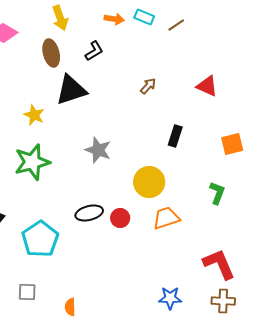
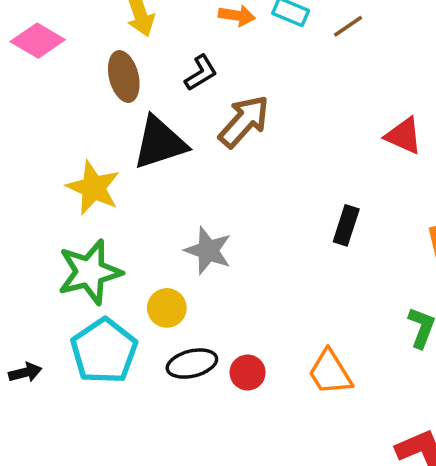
brown arrow: (148, 86) -> (244, 121), moved, size x1.8
yellow star: (34, 115) -> (93, 188), size x1.4
yellow circle: (149, 182) -> (167, 308), moved, size x0.7
orange trapezoid: (166, 218) -> (330, 373), turned -104
cyan pentagon: (40, 239) -> (104, 351), moved

